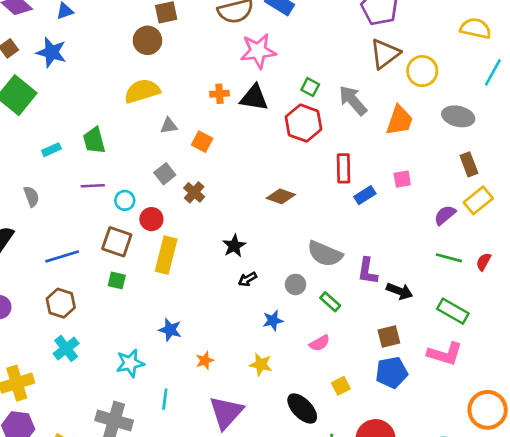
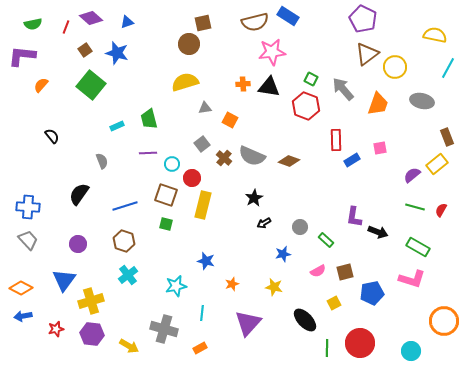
brown rectangle: (469, 164) -> (447, 137), moved
gray semicircle: (325, 254) -> (252, 156), moved
brown square: (389, 336) -> (345, 272), moved

